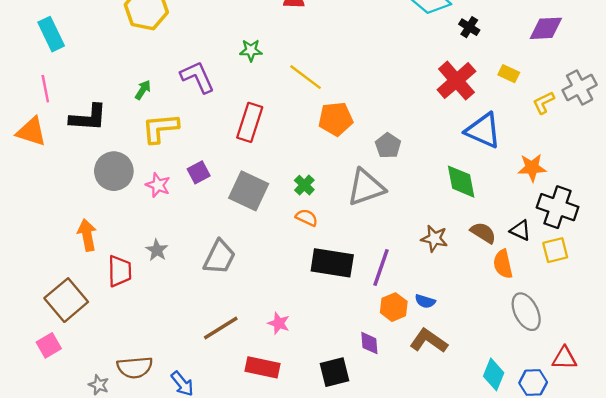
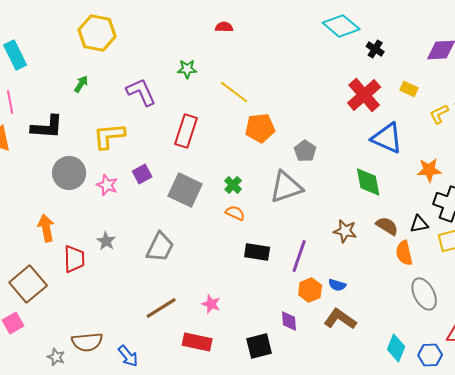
green arrow: (143, 90) -> (81, 84), moved
black triangle: (520, 230) -> (419, 224), turned -36
black rectangle: (332, 263) -> (257, 252), size x0.7

